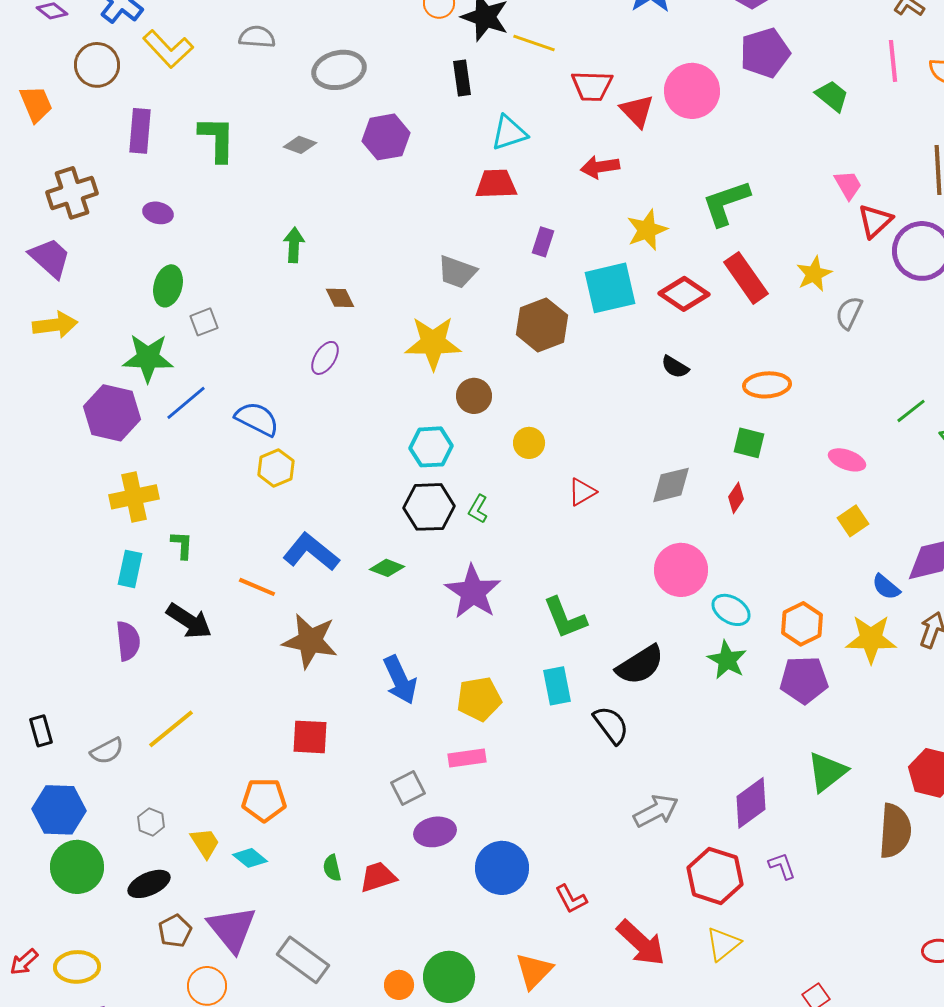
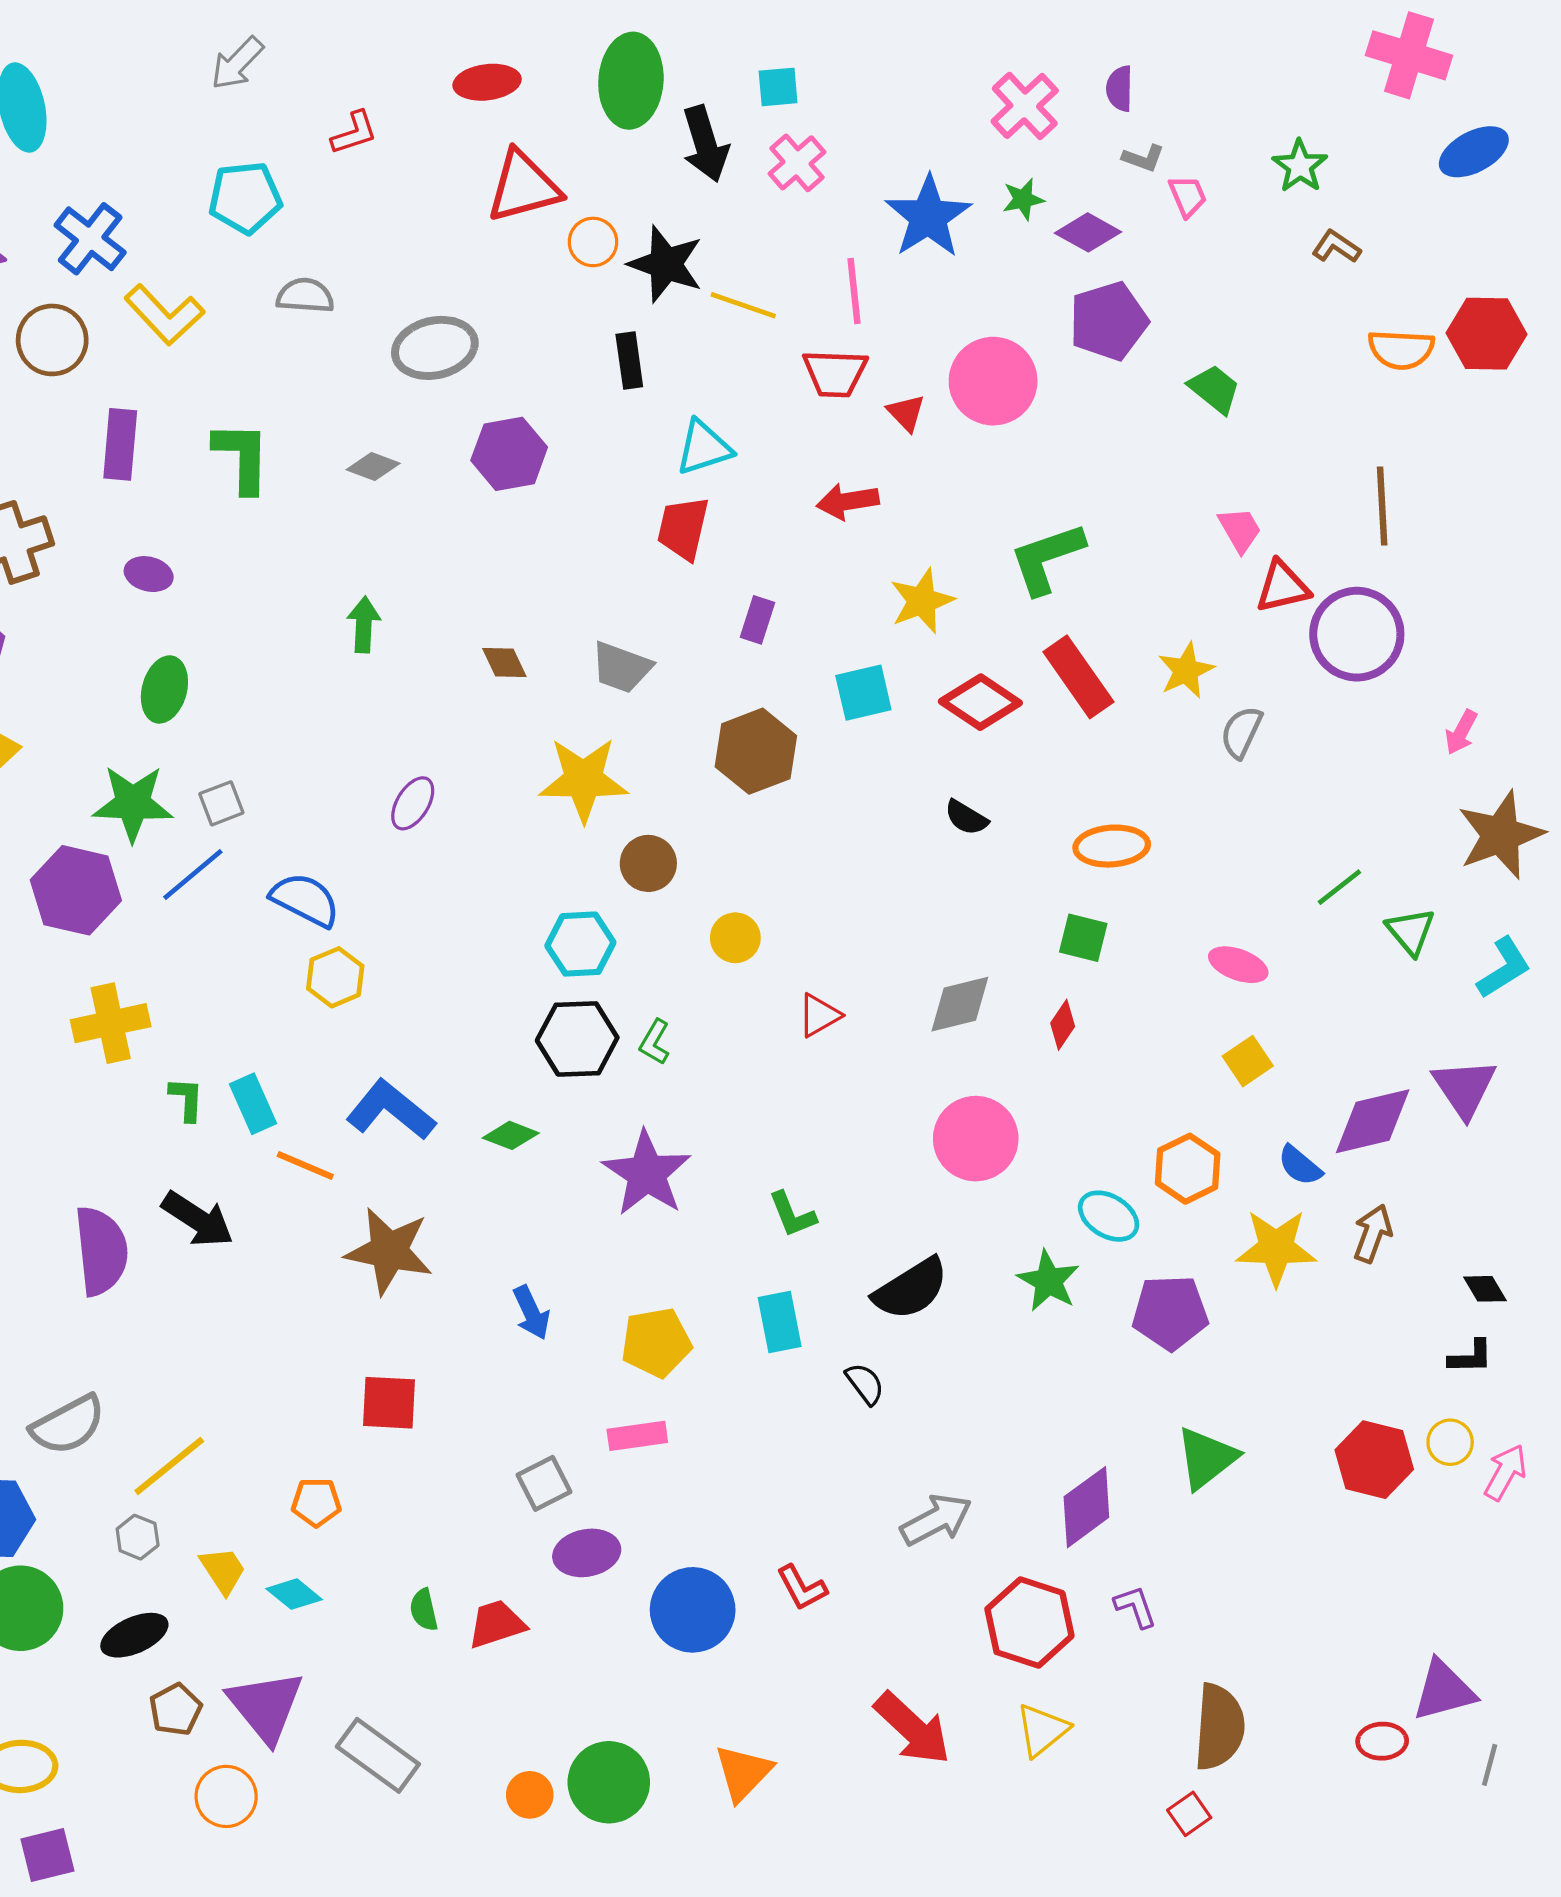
pink line: (893, 61) -> (854, 291), moved
red triangle: (637, 111) -> (906, 413), size x0.7
red trapezoid: (496, 184) -> (683, 528), turned -75
red triangle: (875, 221) -> (1282, 587), turned 30
cyan square: (610, 288) -> (863, 693), size x0.7
brown diamond: (340, 298) -> (504, 663), moved
gray square: (204, 322) -> (221, 803), moved
cyan rectangle: (130, 569) -> (253, 1104), moved, turned -36
cyan ellipse: (731, 610) -> (1109, 1216), moved
green L-shape: (565, 618) -> (792, 1215), size x0.7
orange hexagon: (802, 624) -> (1188, 1169), moved
purple semicircle: (128, 641) -> (101, 1251), size x1.4
blue arrow: (400, 680) -> (531, 1313), size x0.7
black semicircle: (611, 725) -> (865, 1384), size x0.7
yellow line: (171, 729) -> (169, 1466), moved
gray semicircle: (107, 751) -> (68, 1425), size x1.4
orange pentagon: (264, 800) -> (316, 1502), size x0.7
brown semicircle: (895, 831) -> (1219, 1727), moved
red L-shape: (571, 899) -> (802, 1588), moved

